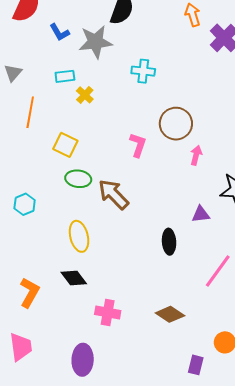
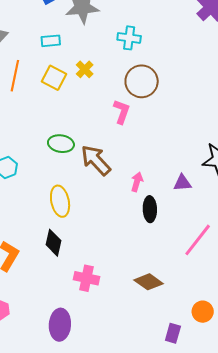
yellow cross: (85, 95) -> (85, 69), moved
brown circle: (176, 124) -> (142, 81), moved
yellow square: (65, 145) -> (54, 78), moved
pink arrow: (196, 155) -> (137, 182), moved
black diamond: (74, 278) -> (54, 243), turned 48

